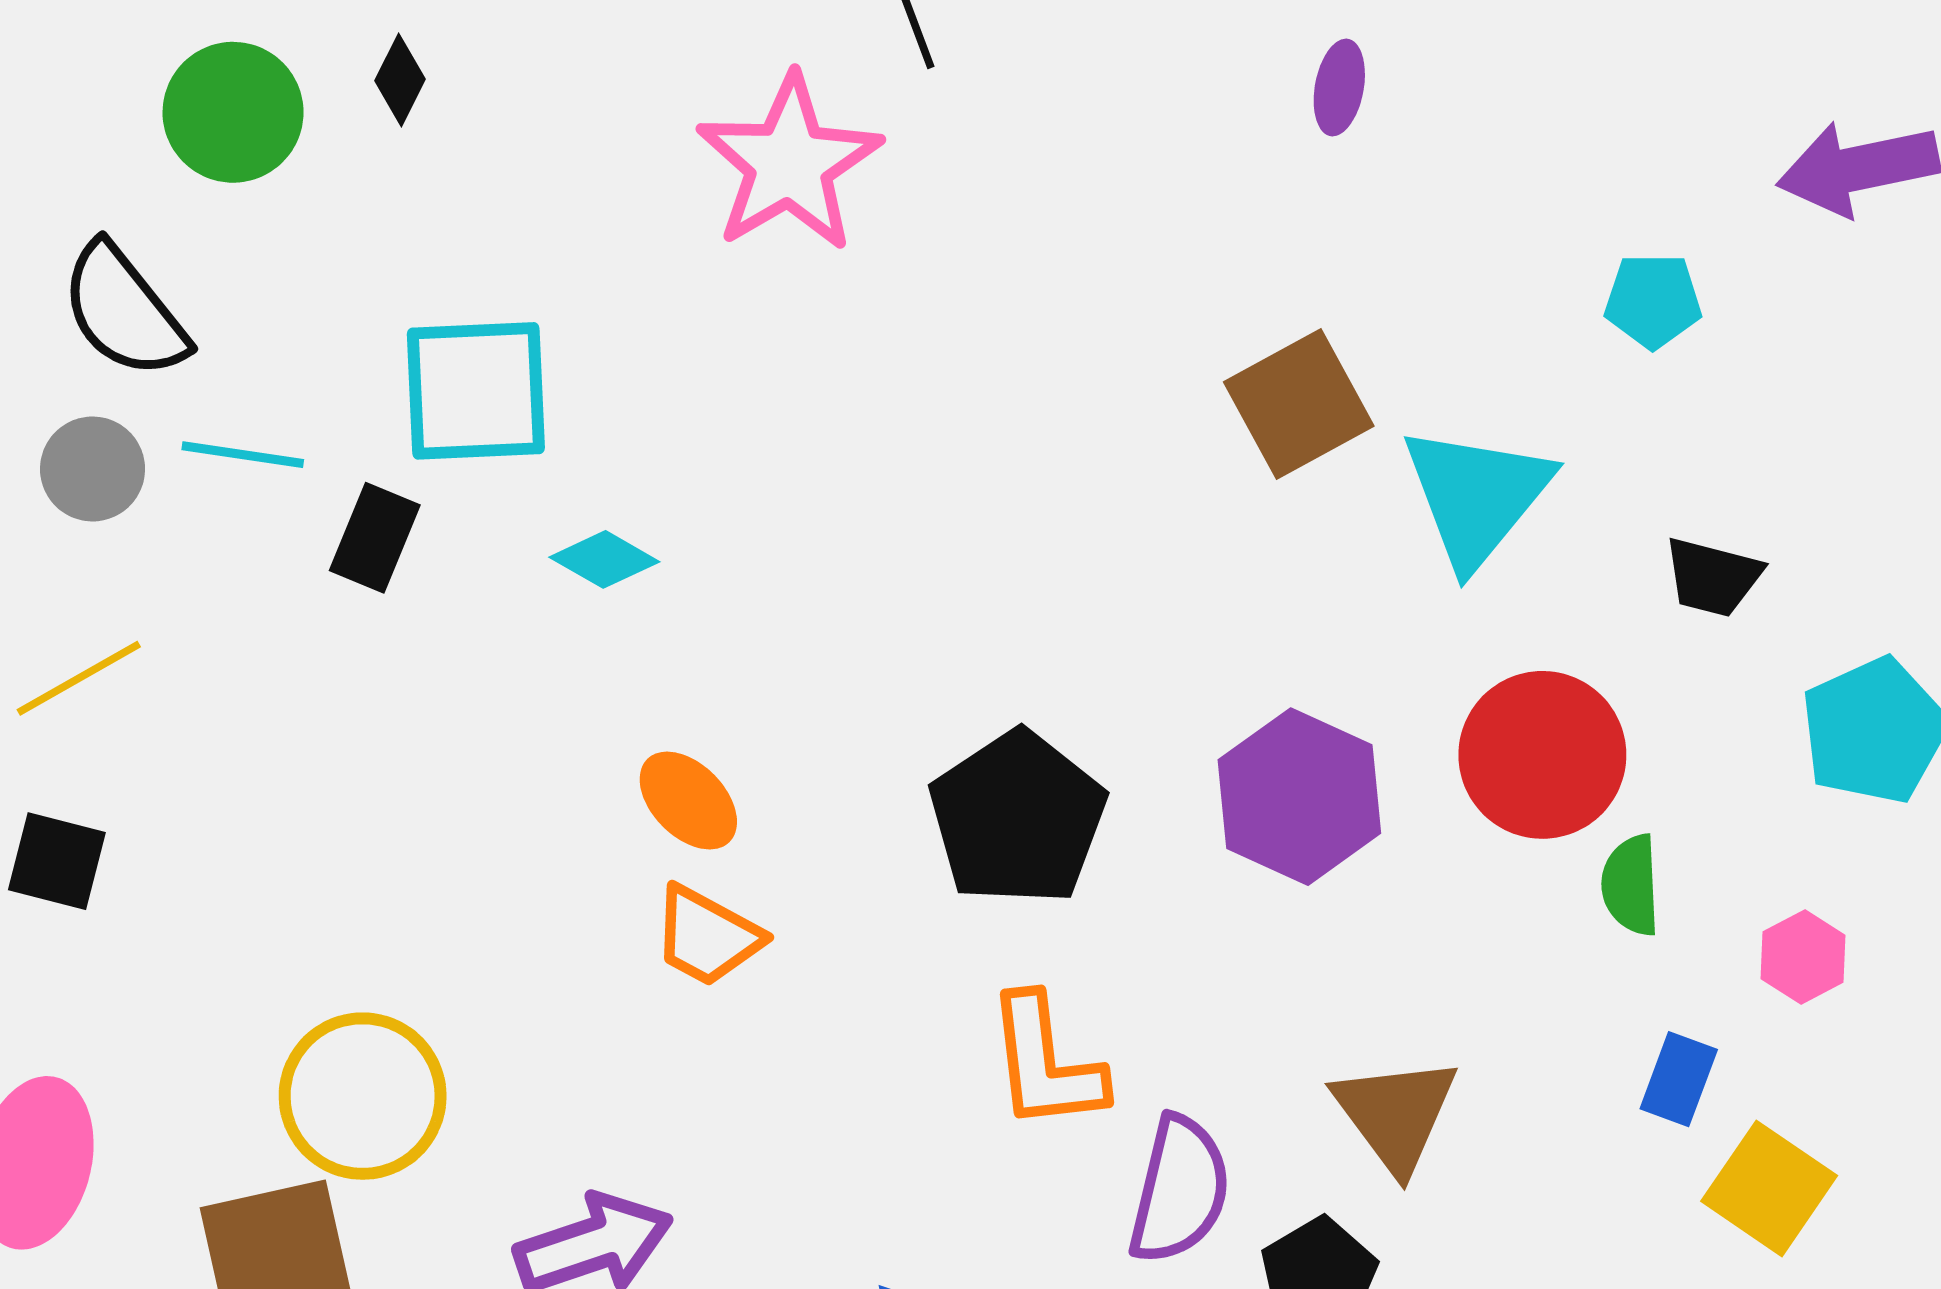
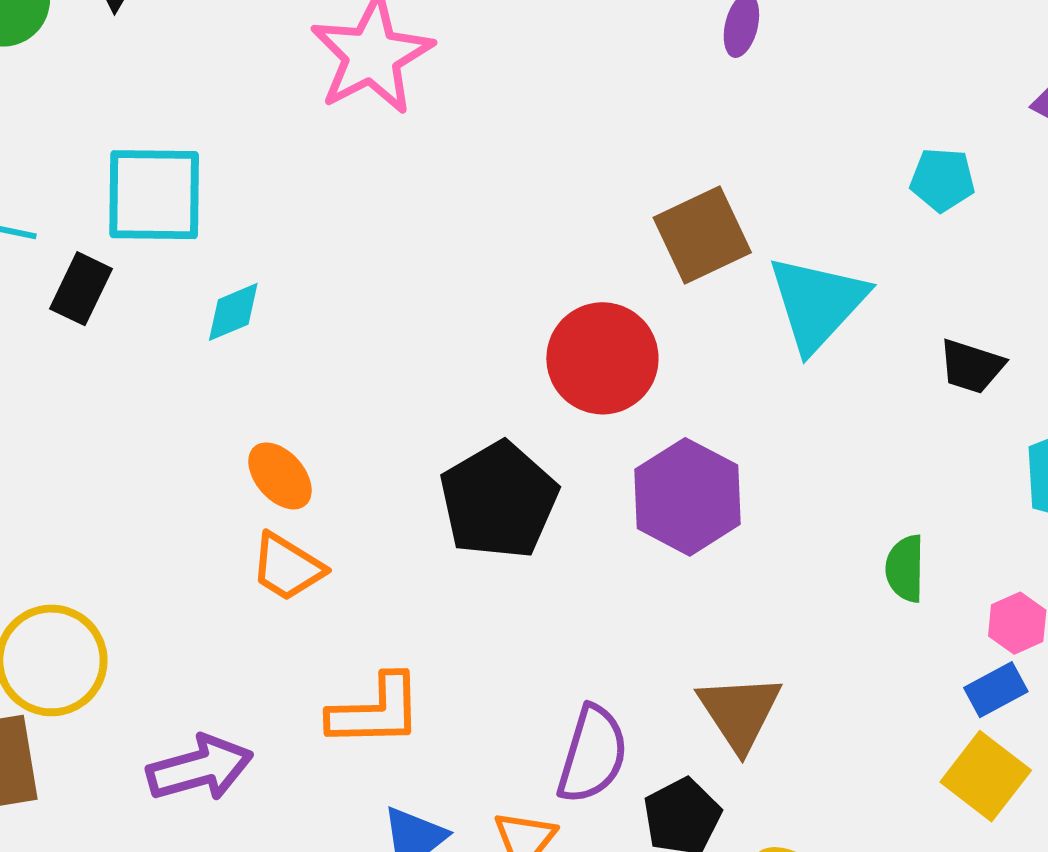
cyan diamond: (604, 559) -> (233, 312), turned -56
red circle: (1542, 755) -> (602, 358), moved
orange L-shape: (1046, 1063) -> (376, 711), moved, turned -88
blue rectangle: (1679, 1079) -> (996, 690), moved, turned 38

